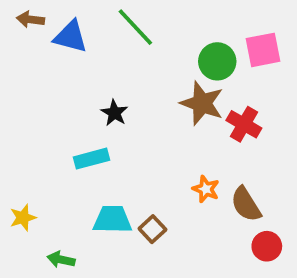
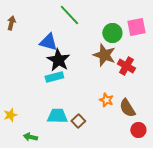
brown arrow: (30, 19) -> (11, 23), moved, turned 96
blue triangle: (71, 37) -> (48, 42), moved
black star: (114, 113) -> (58, 60), size x1.6
cyan rectangle: (91, 159) -> (54, 77), moved

